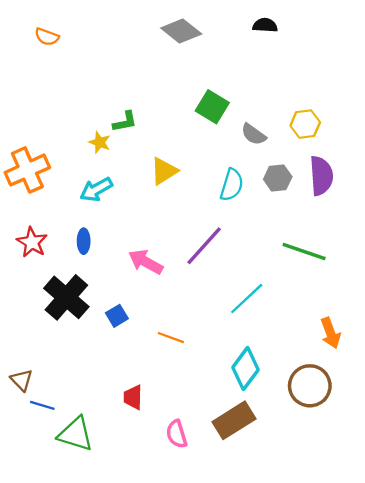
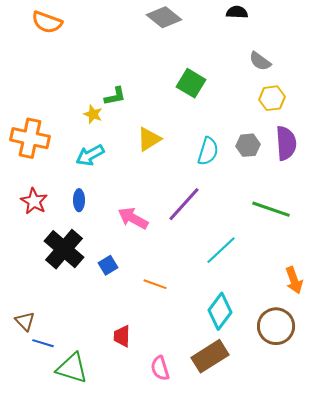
orange semicircle: (47, 37) -> (47, 22), size x1.4
gray semicircle: (254, 134) -> (260, 61), moved
orange cross: (27, 170) -> (30, 138), turned 36

